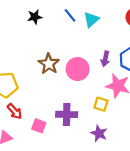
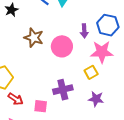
brown star: (49, 64) -> (34, 38), moved
yellow square: (101, 104) -> (91, 72), turned -32

